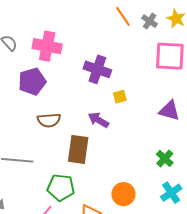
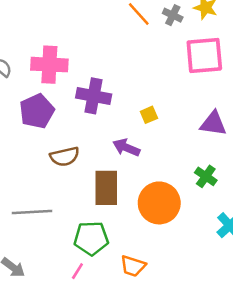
purple cross: (97, 69) -> (94, 96), moved
green cross: (165, 158) -> (206, 176), moved
orange circle: (123, 194) -> (159, 203), moved, size x1.4

